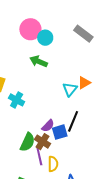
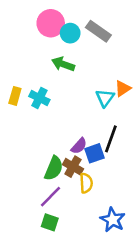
gray rectangle: (83, 34) -> (98, 31), moved
cyan cross: (17, 100) -> (39, 98), moved
purple line: (39, 156) -> (50, 197), moved, turned 60
yellow semicircle: (53, 164) -> (86, 183), moved

